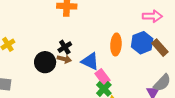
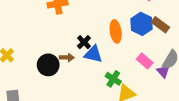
black cross: (65, 47) -> (84, 42), moved
pink rectangle: (102, 77) -> (145, 61), moved

